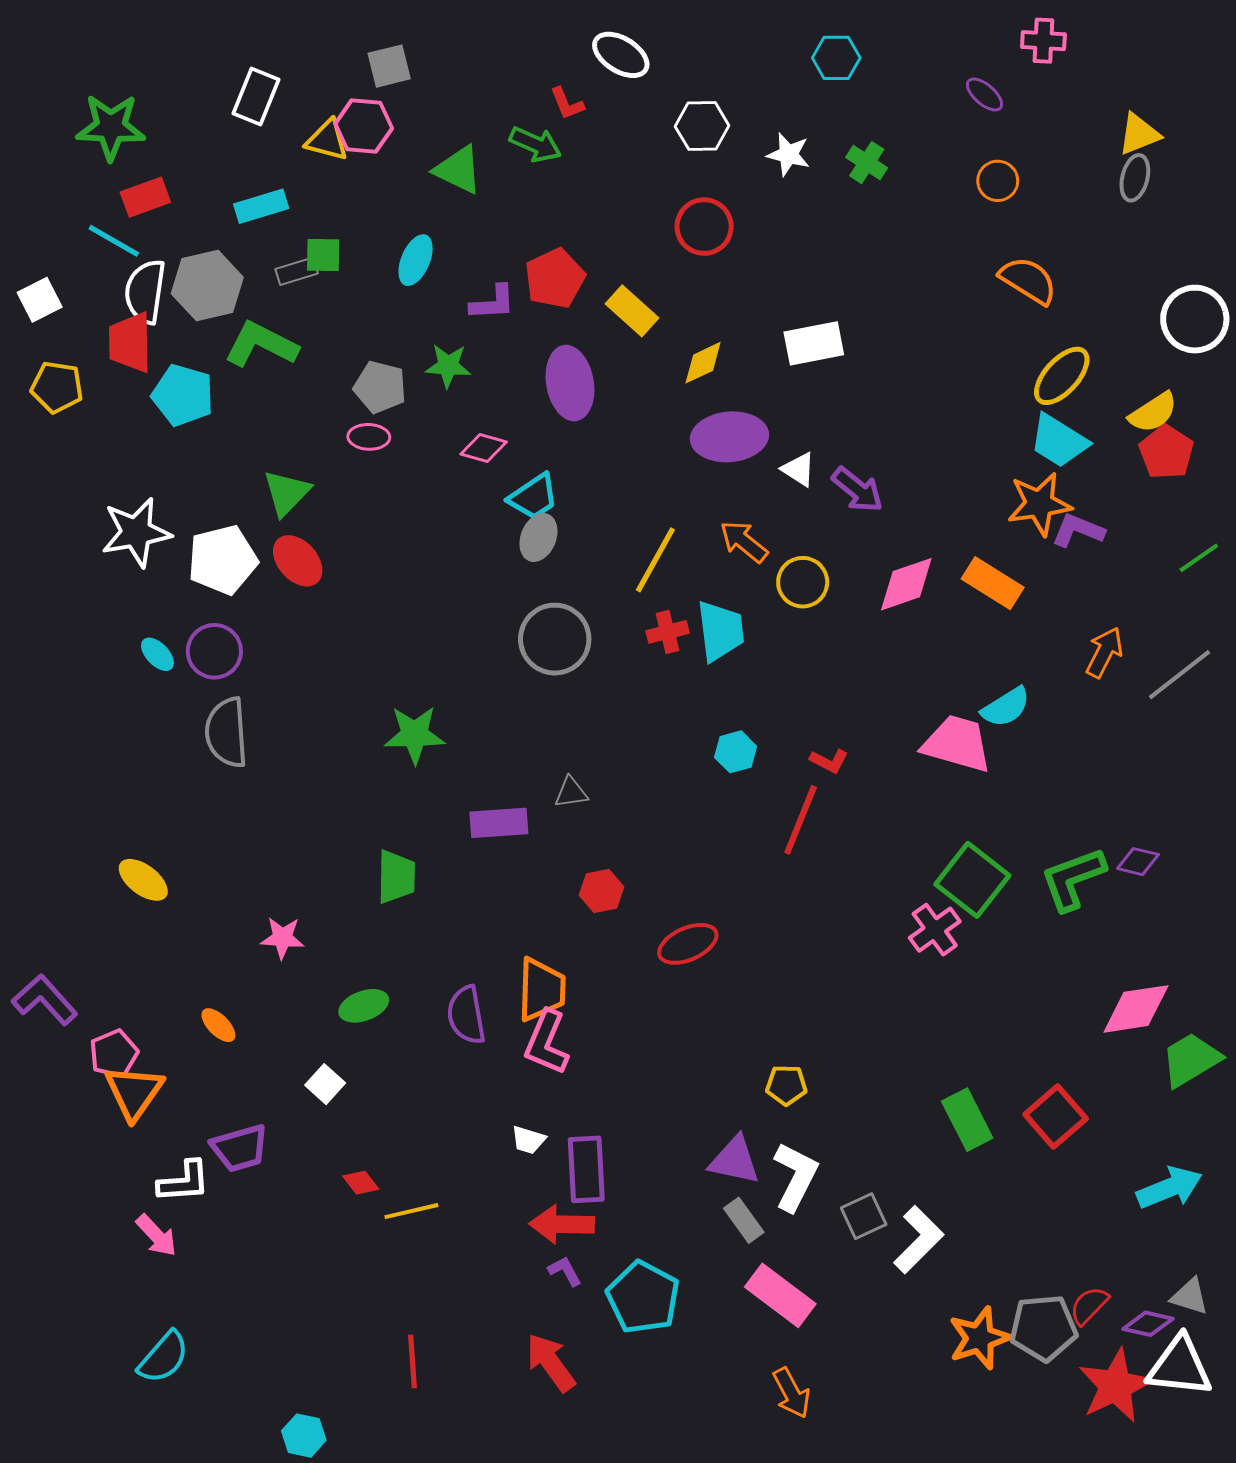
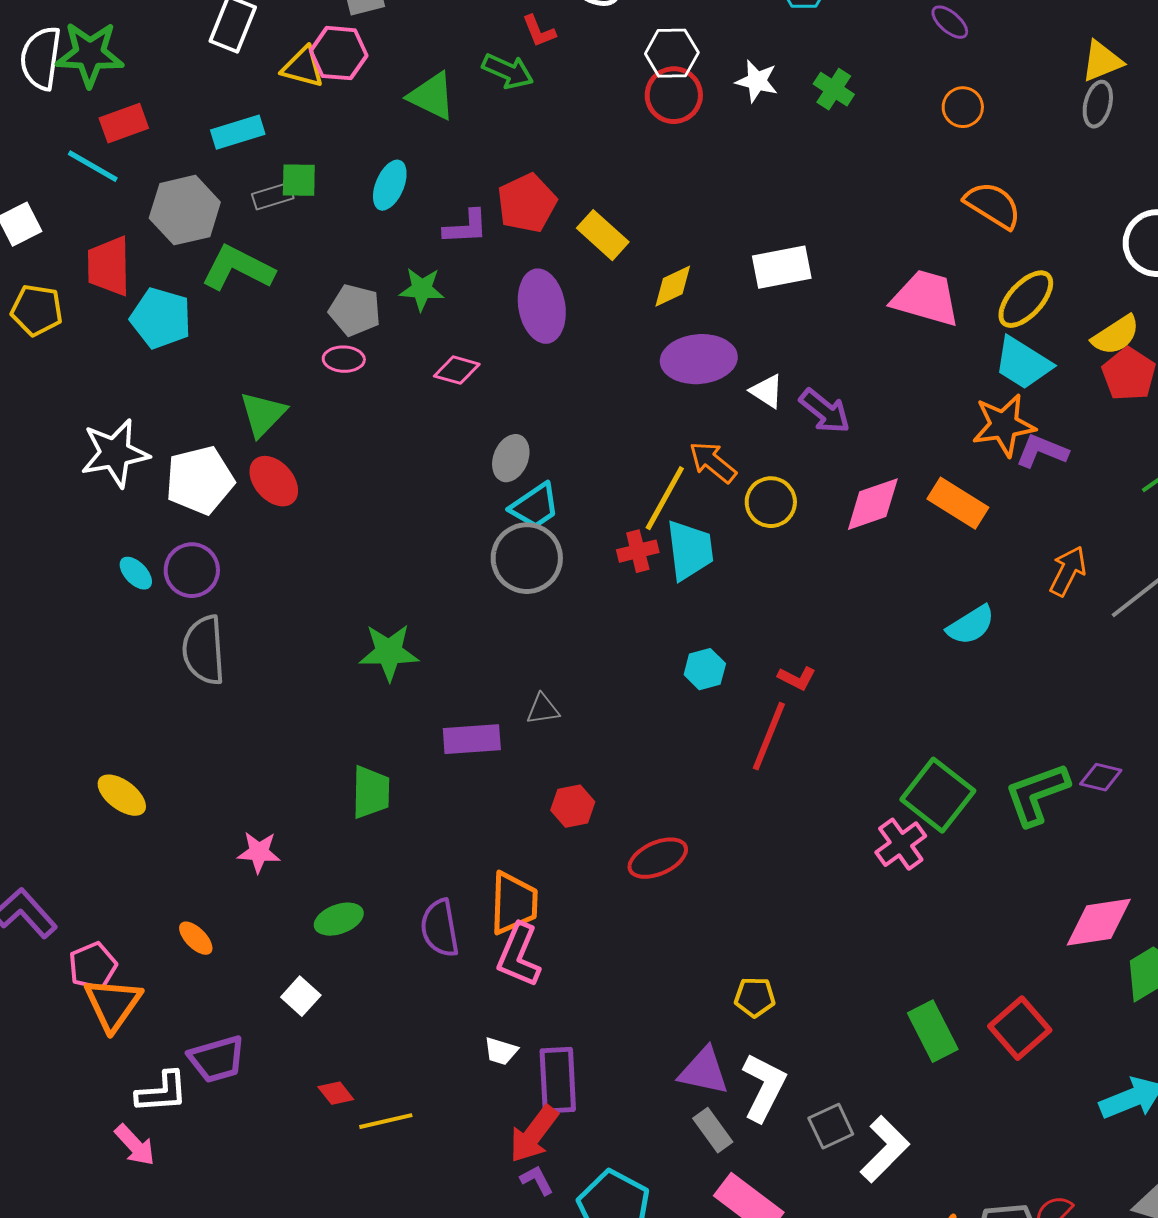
red circle: (704, 227) -> (674, 95), moved
white semicircle: (145, 292) -> (41, 58), moved
cyan trapezoid: (533, 497) -> (535, 506), moved
yellow line: (655, 560) -> (665, 498), moved
pink trapezoid: (957, 744) -> (926, 298), moved
red arrow: (562, 1224) -> (534, 1134), turned -54

